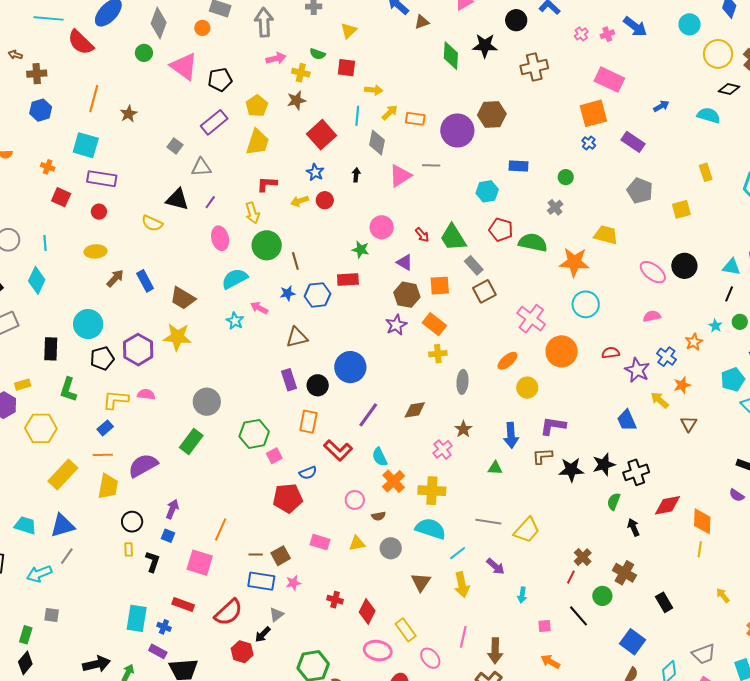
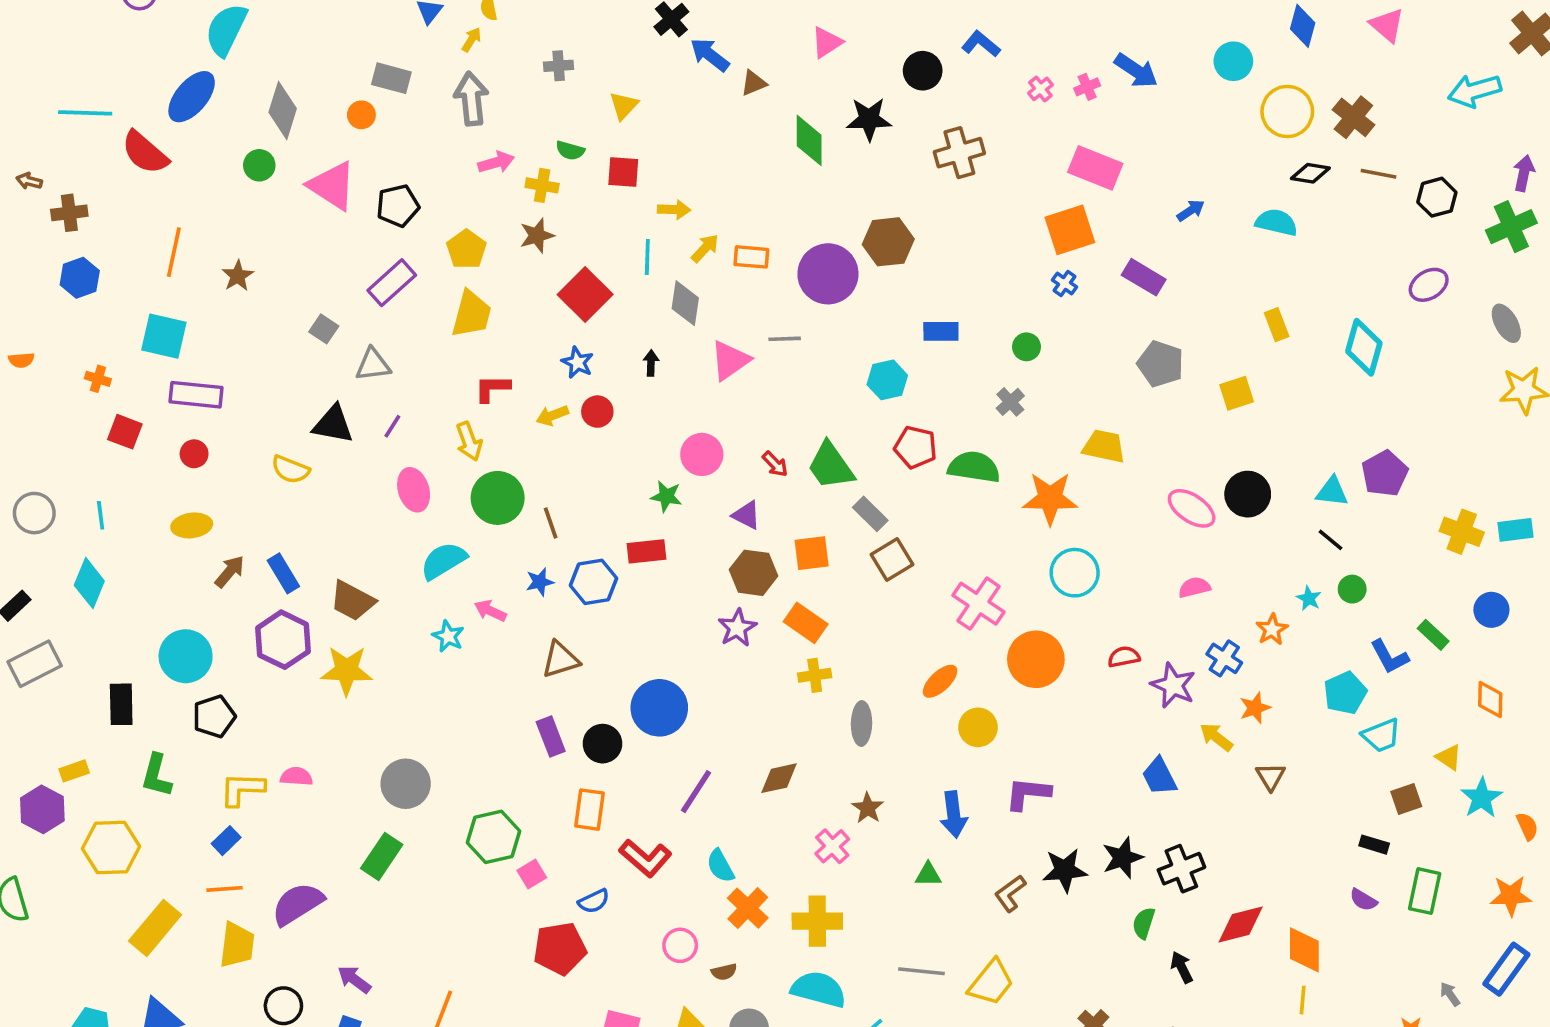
black line: (729, 294) -> (1330, 540), turned -70
purple hexagon: (138, 350) -> (283, 640), moved
brown L-shape: (542, 456) -> (1010, 893), moved, turned -30
purple arrow: (172, 509) -> (354, 979), turned -72

